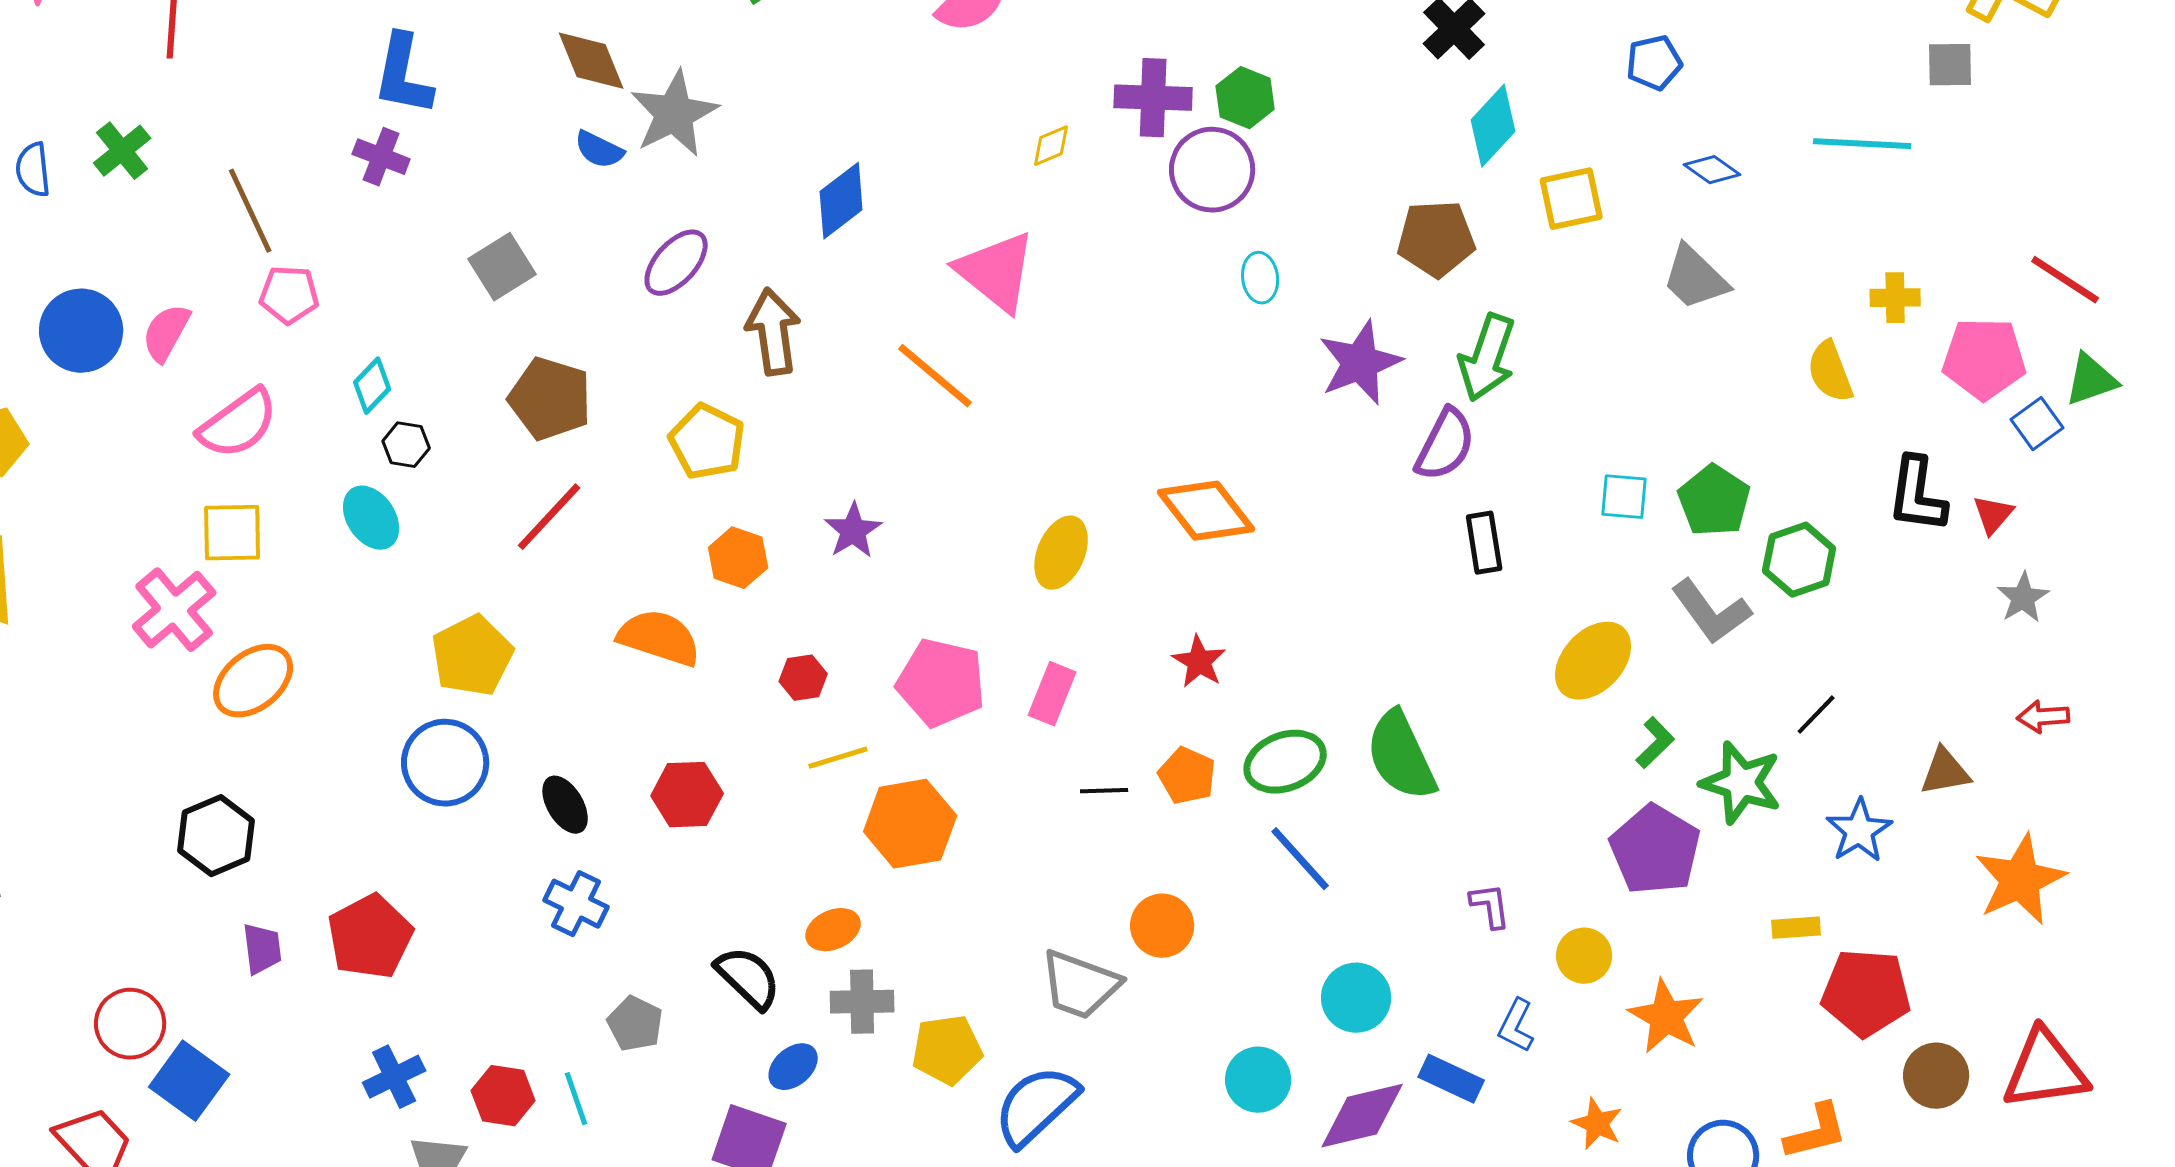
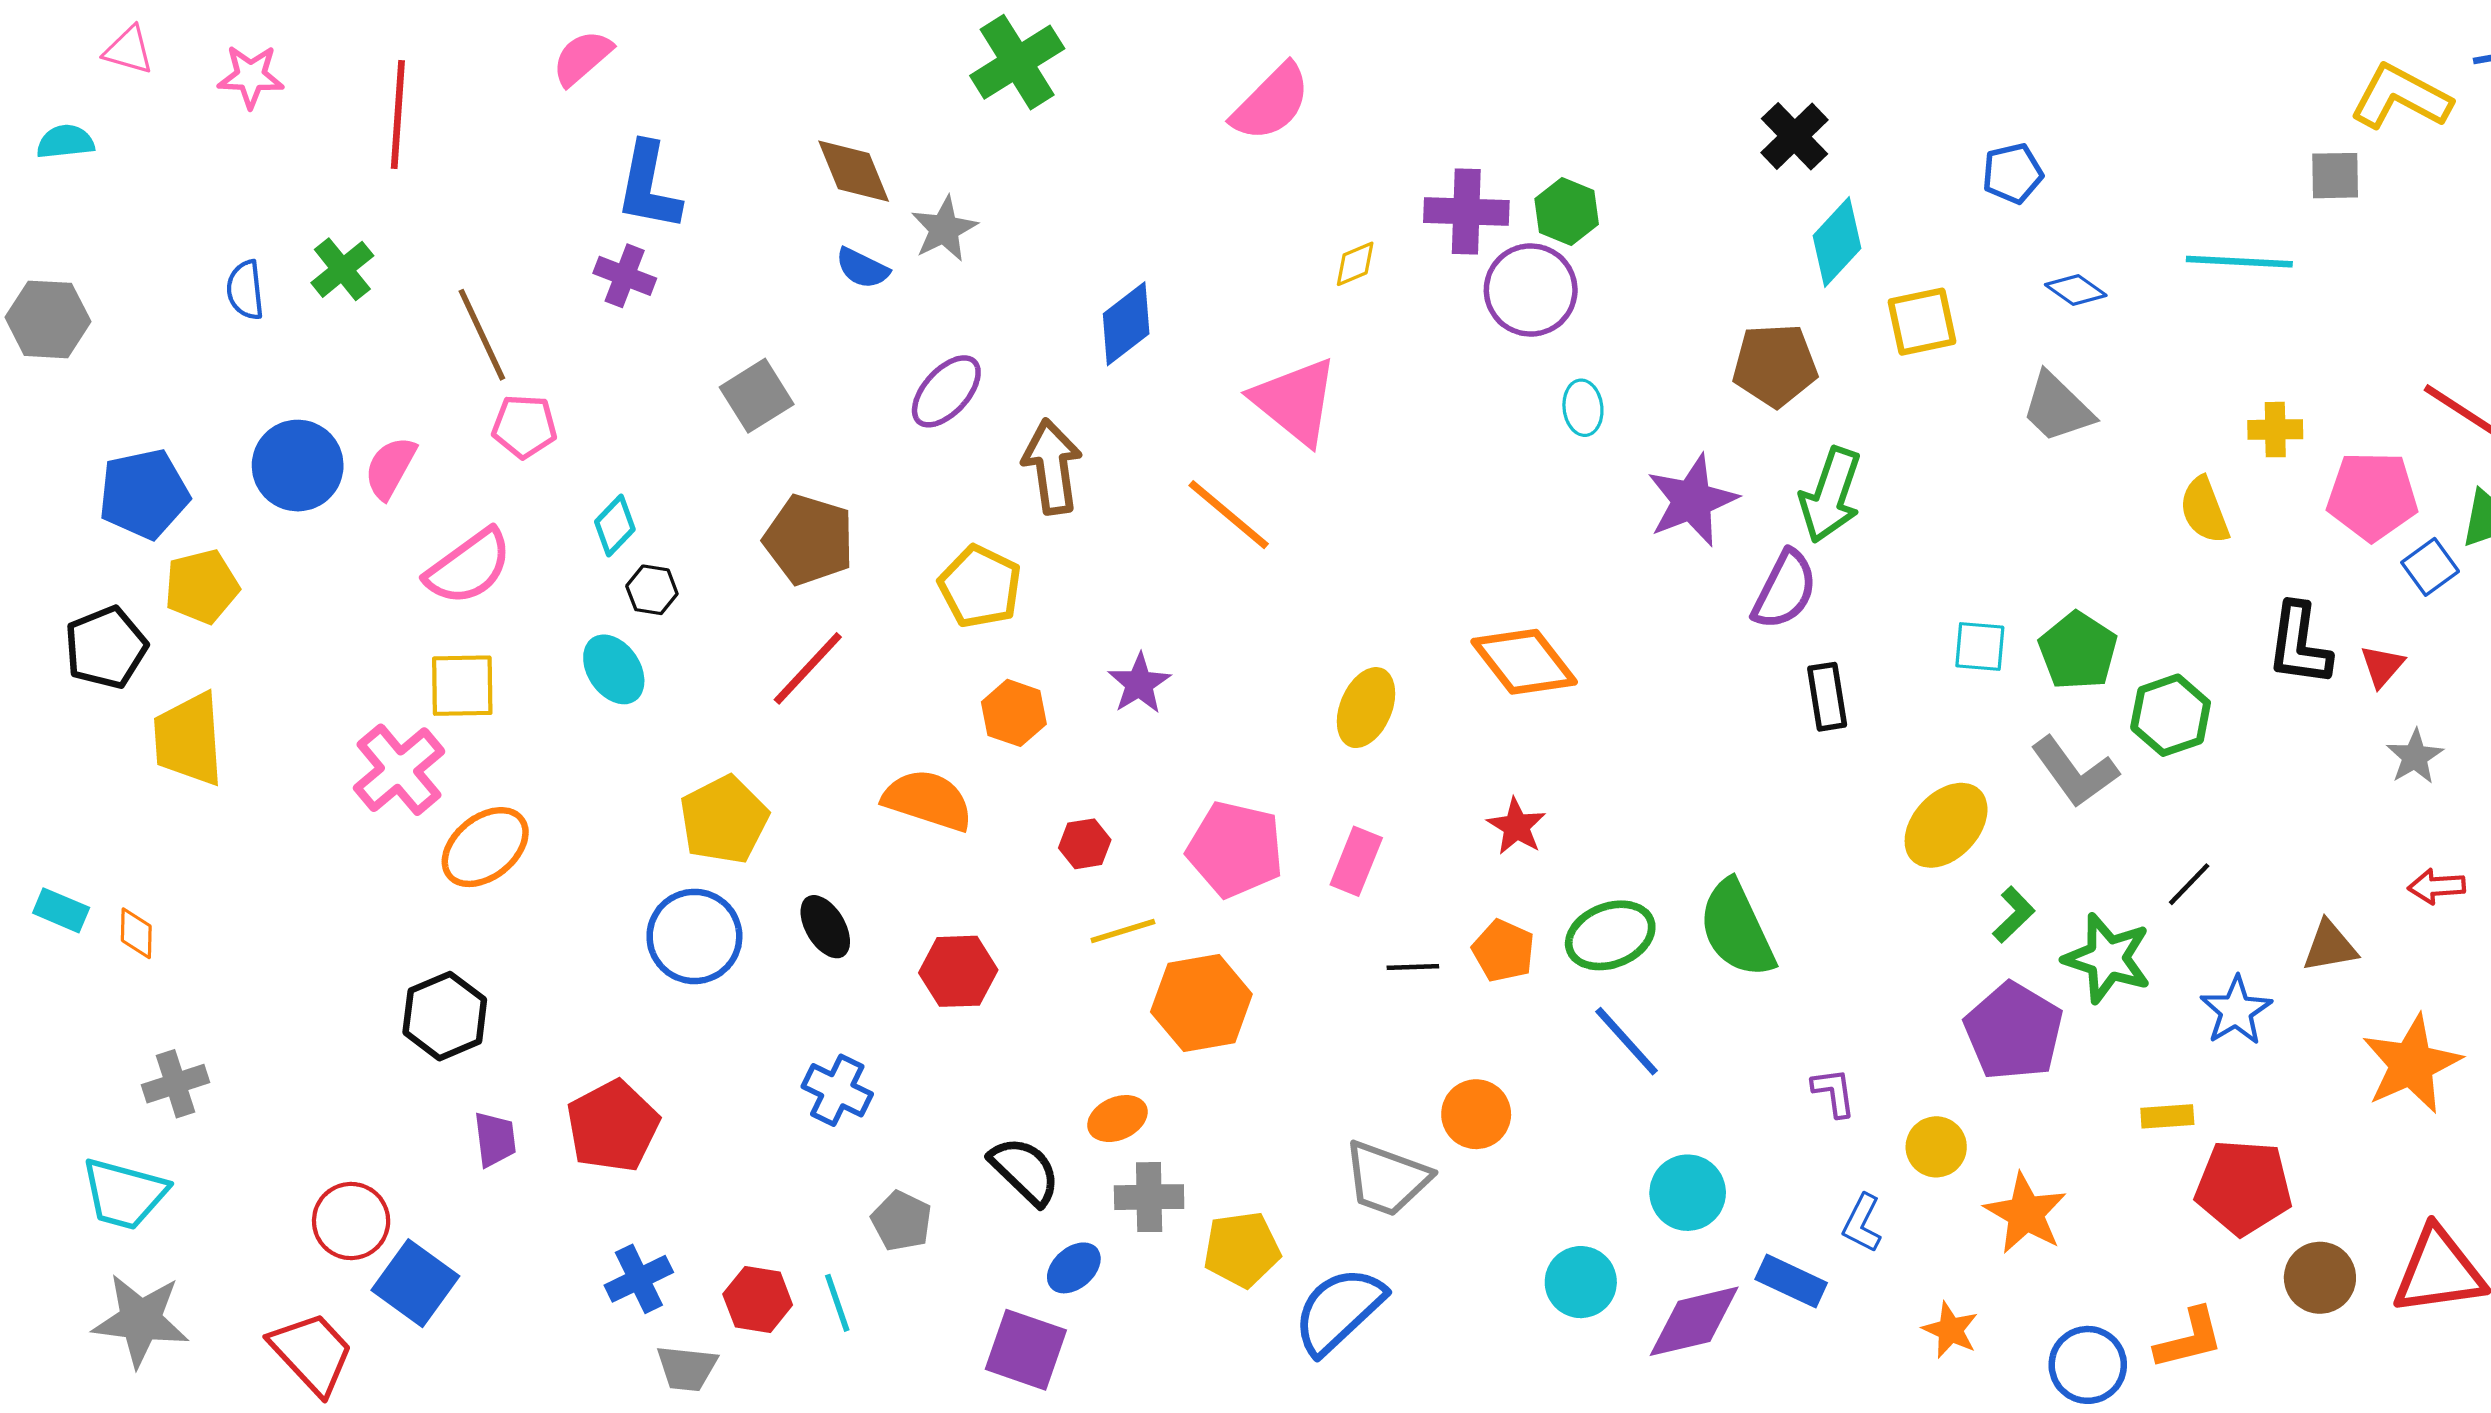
gray star: (674, 114) -> (944, 229), size x0.7
black ellipse: (565, 805) -> (825, 927), moved

